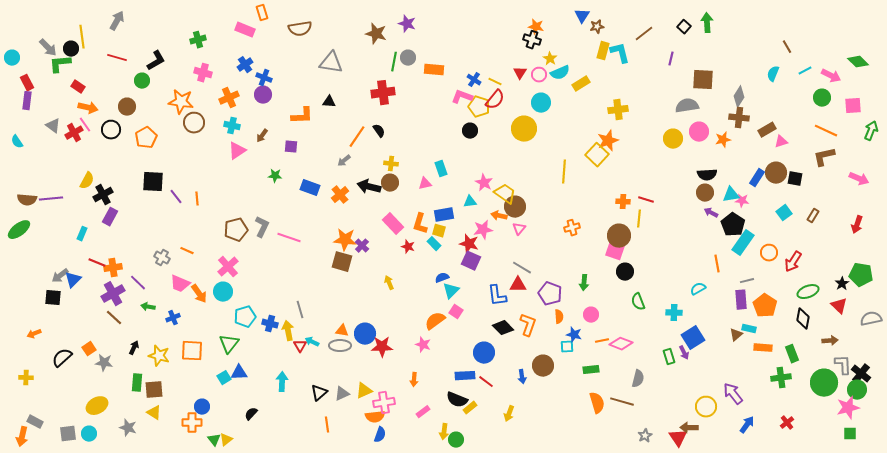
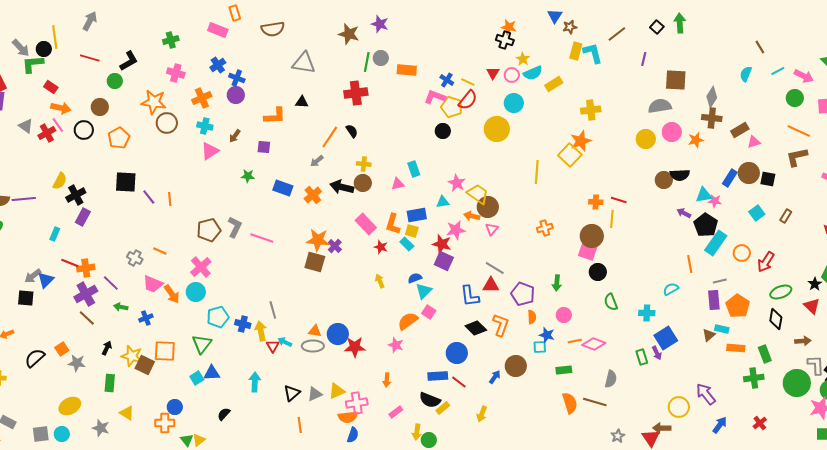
brown circle: (705, 193) -> (664, 180), moved
yellow arrow: (389, 283) -> (380, 281), moved
blue arrow: (522, 377) -> (495, 377), turned -136
brown square: (154, 390) -> (145, 365), moved, turned 30

